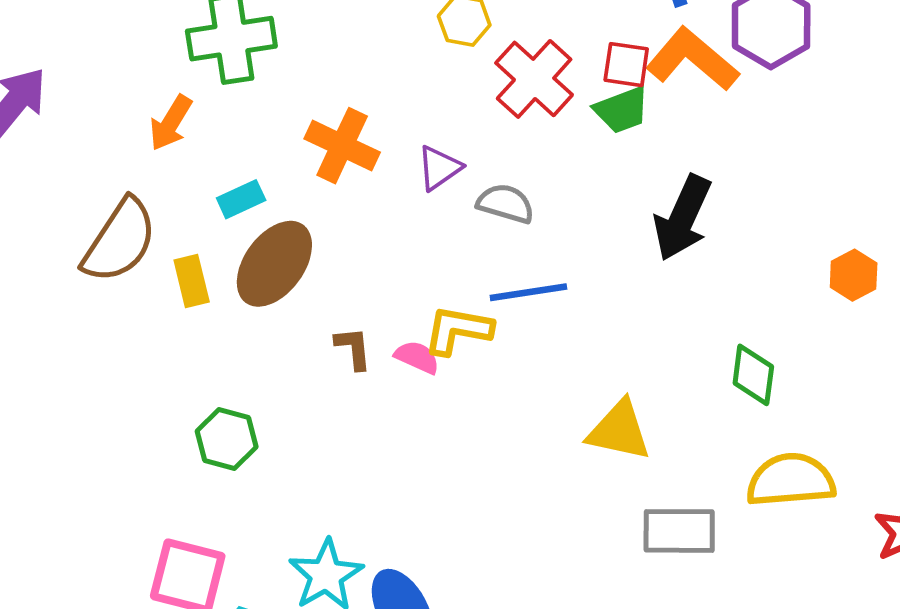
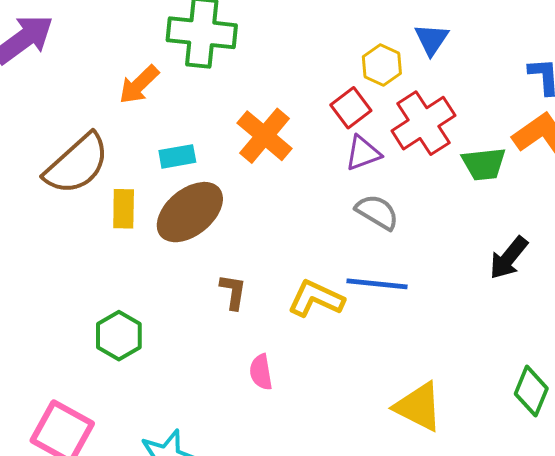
red square: (626, 65) -> (351, 108), moved, turned 30
purple triangle: (439, 168) -> (363, 153), moved
black arrow: (683, 218) -> (509, 258), size x0.7
pink semicircle: (417, 357) -> (261, 372), moved, turned -138

